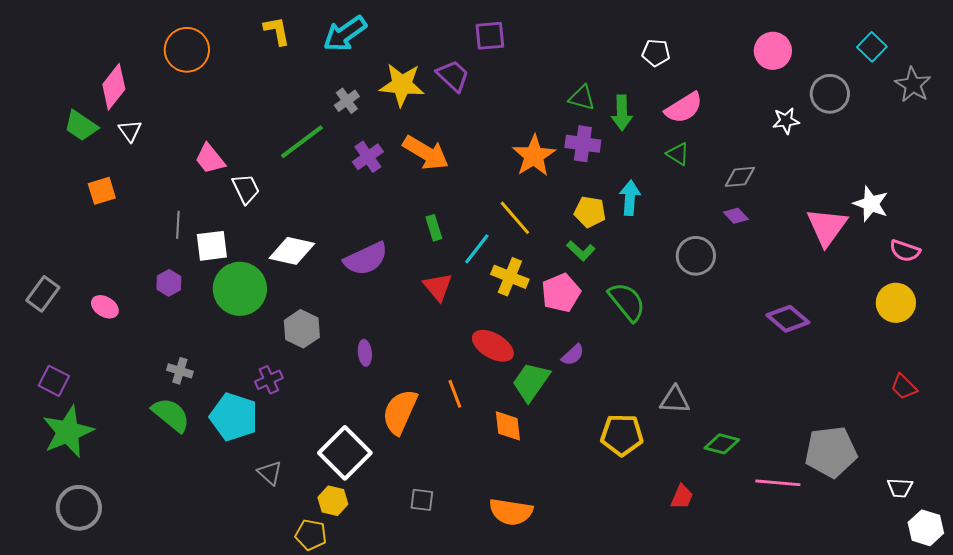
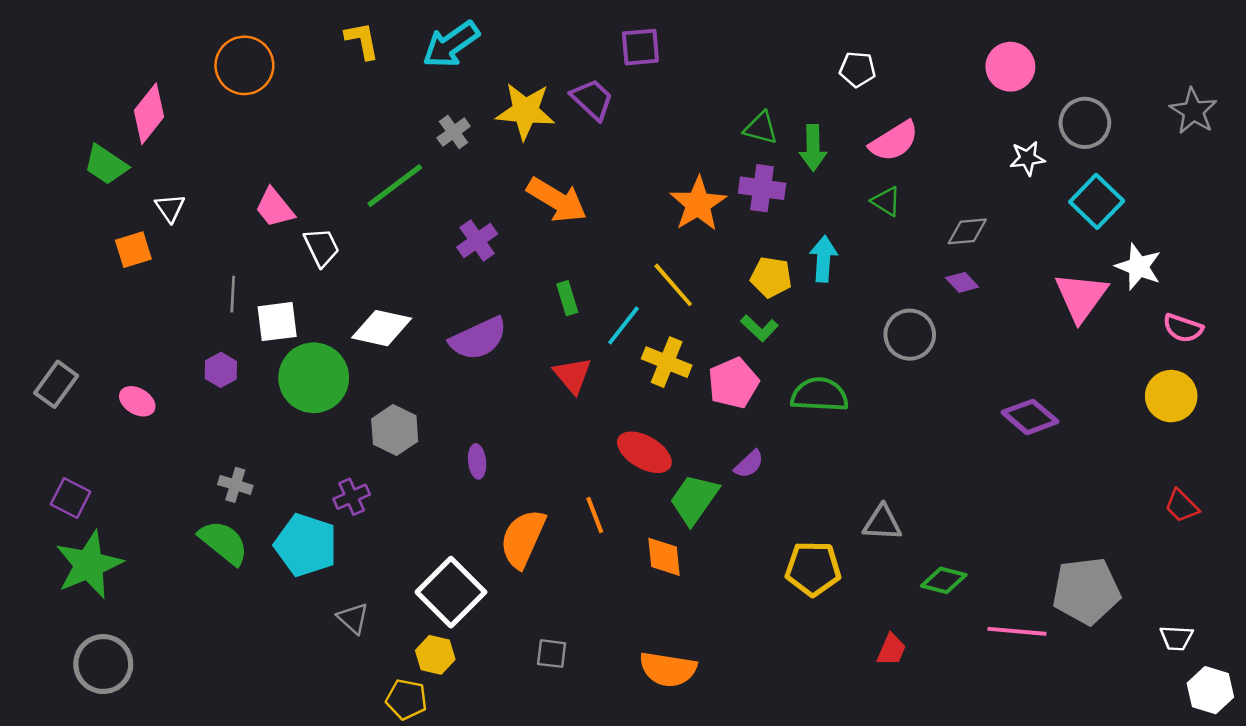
cyan square: (872, 47) -> (1097, 201), moved, size x1.4
white triangle: (130, 131) -> (170, 208), moved
purple cross: (368, 157) -> (477, 241), moved
green semicircle: (627, 302) -> (820, 395), turned -48

